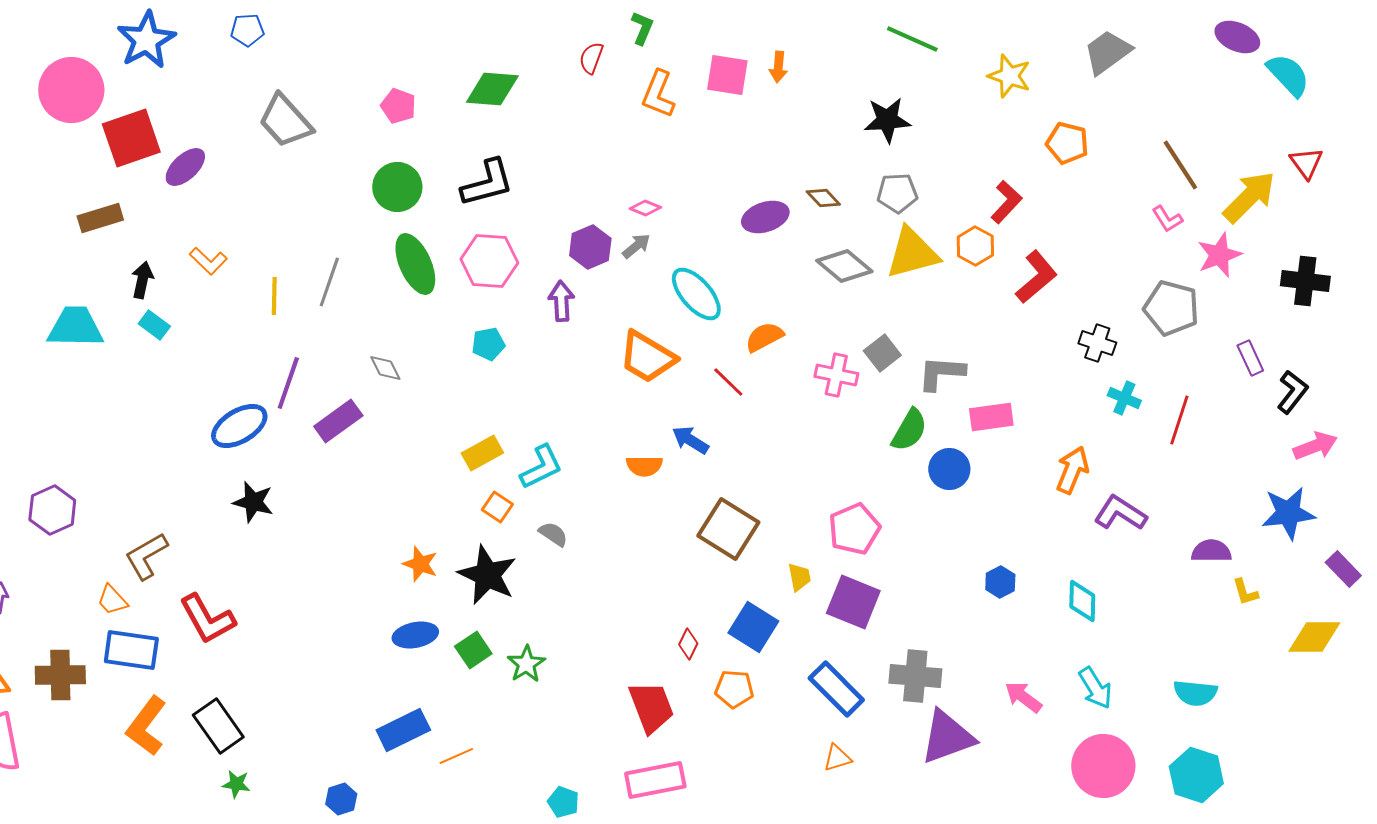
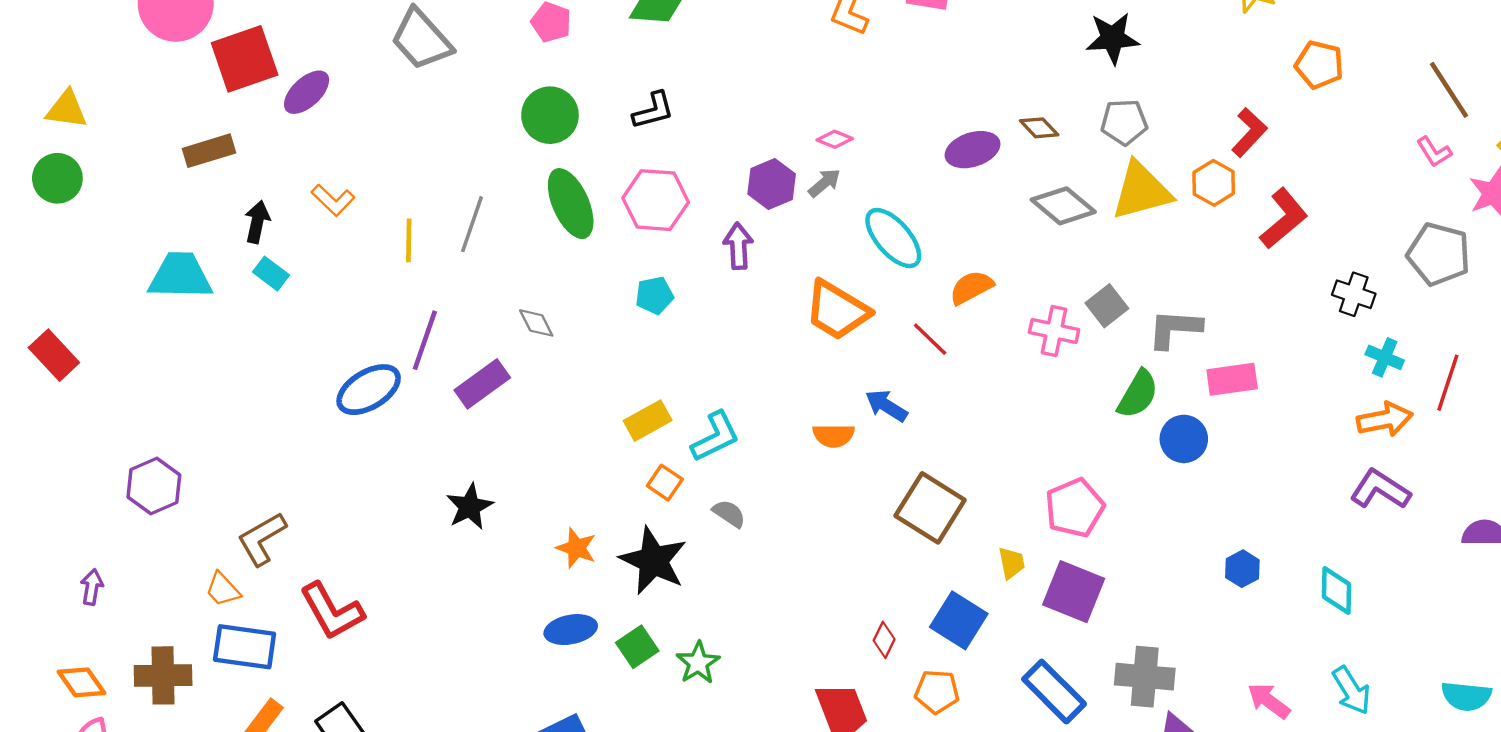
black L-shape: (487, 183) -> (653, 111), size x0.7
orange arrow: (1072, 470) -> (1385, 419), moved, turned 57
black star: (253, 502) -> (470, 507), moved, turned 30

